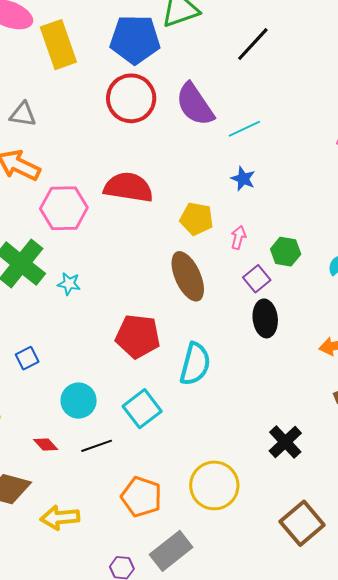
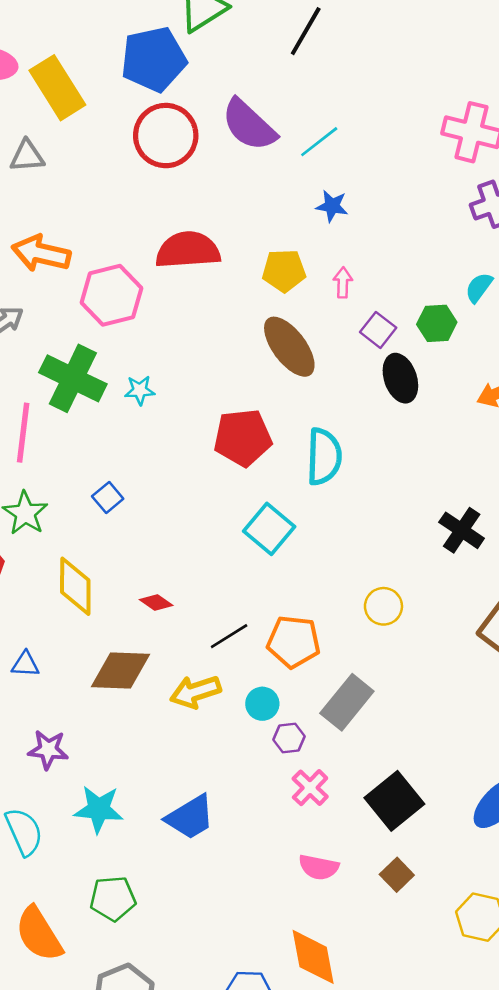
gray triangle: (23, 114) -> (27, 156), moved
green hexagon: (286, 252) -> (437, 323), moved
cyan circle: (79, 401) -> (262, 704), moved, size x0.7
black line: (97, 446) -> (229, 636), moved
yellow circle: (214, 485) -> (383, 606), size x0.6

